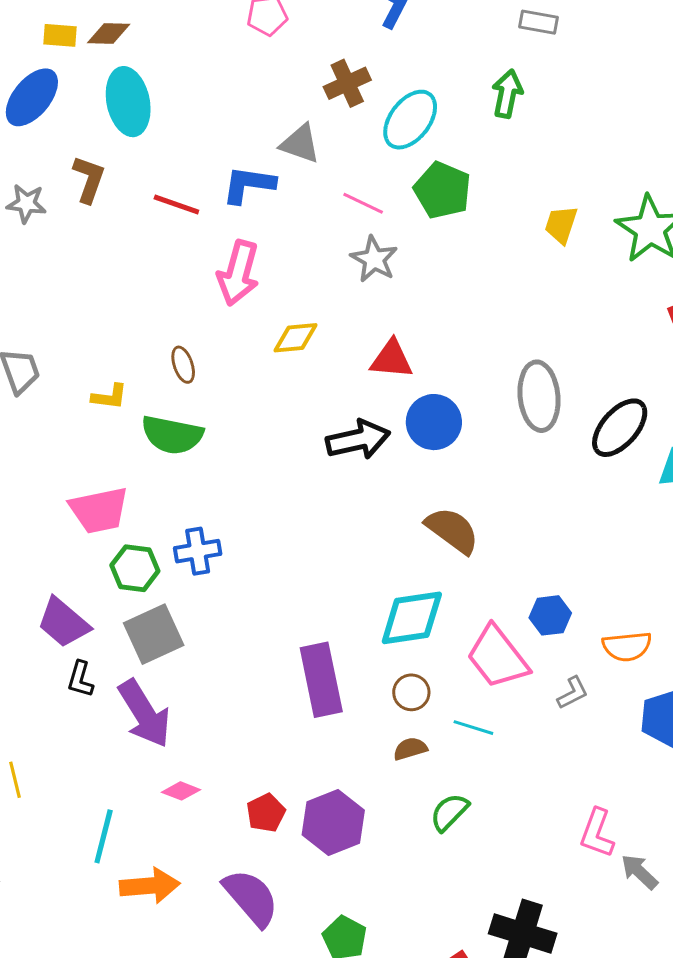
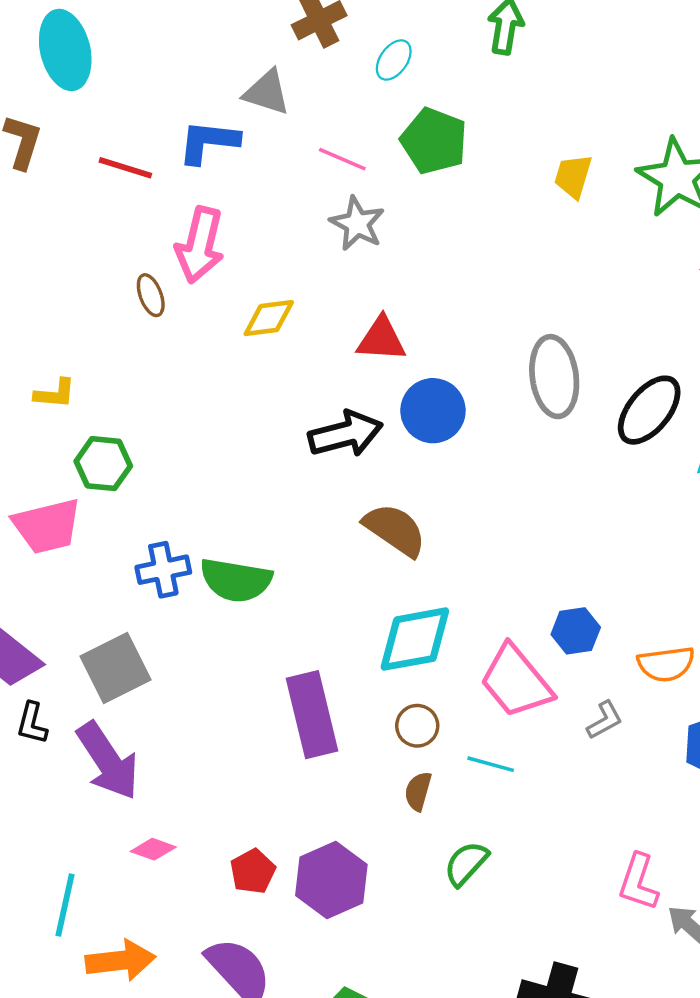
cyan ellipse: (410, 120) -> (394, 60), size x0.6
brown ellipse: (183, 365) -> (151, 295), moved
green semicircle: (172, 435) -> (236, 580), moved
brown semicircle: (452, 530) -> (395, 530), moved
green hexagon: (135, 568) -> (103, 464), moved
brown semicircle: (410, 749) -> (418, 791), turned -56

